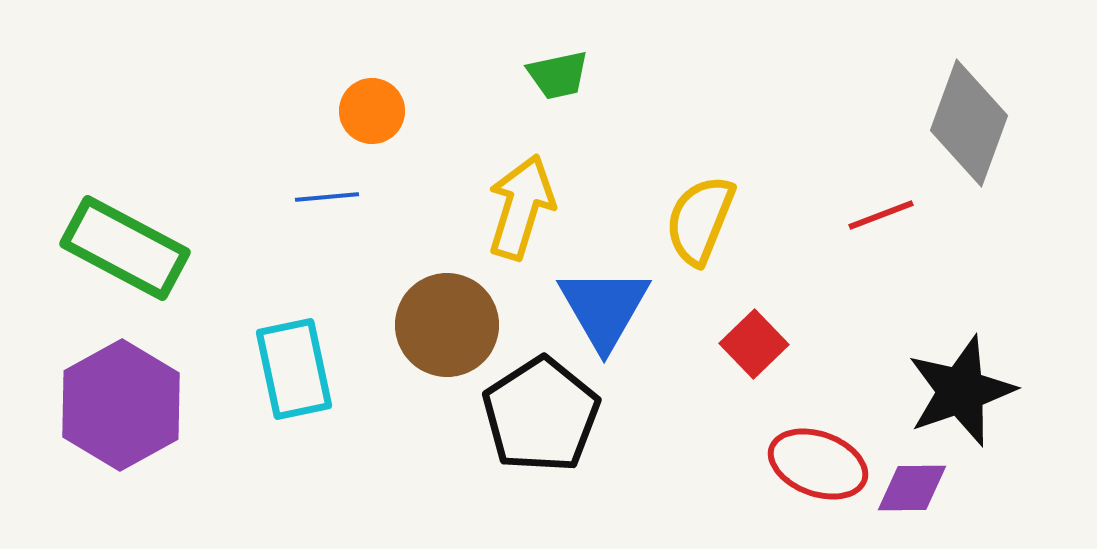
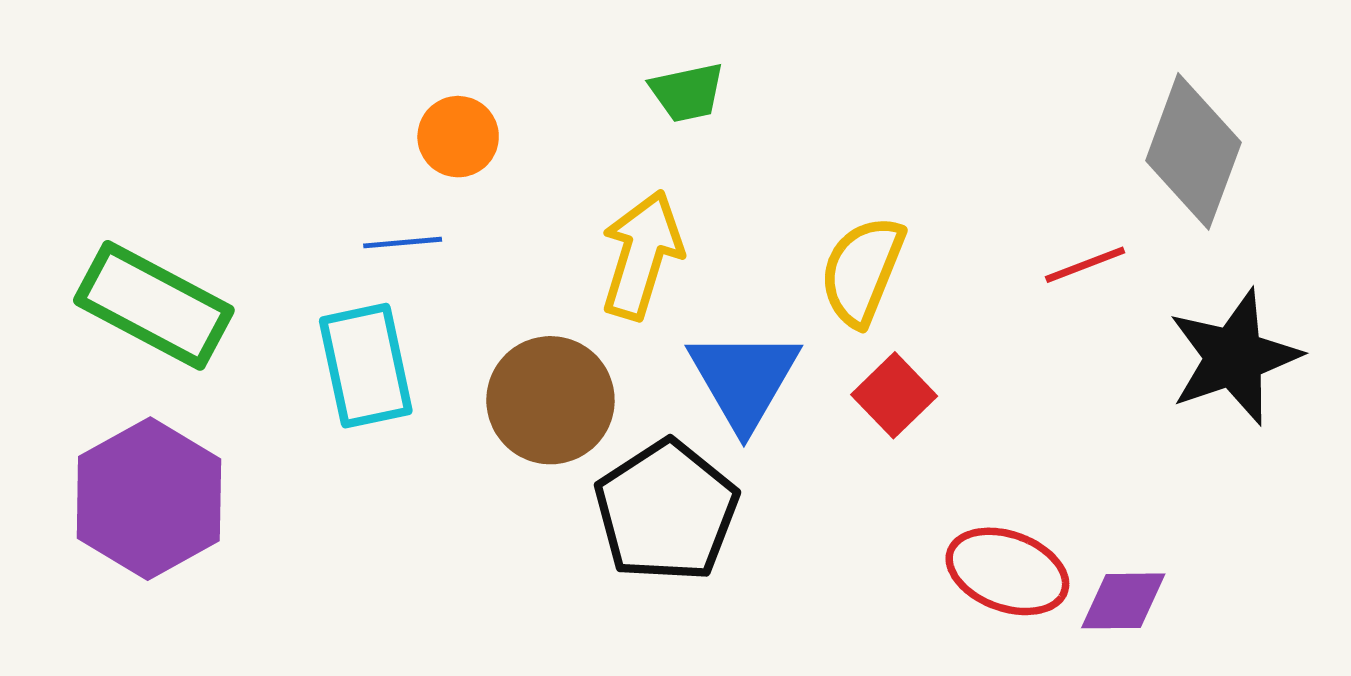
red square: (754, 344) -> (894, 395), moved
cyan rectangle: (294, 369) -> (366, 366), moved
black star: (961, 391) -> (1234, 357), moved

